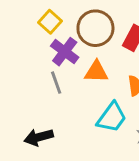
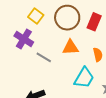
purple cross: (65, 52) -> (24, 39), moved
gray line: (56, 83) -> (44, 57), turned -35

